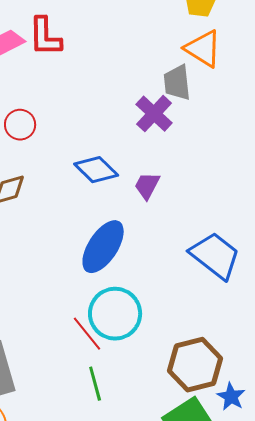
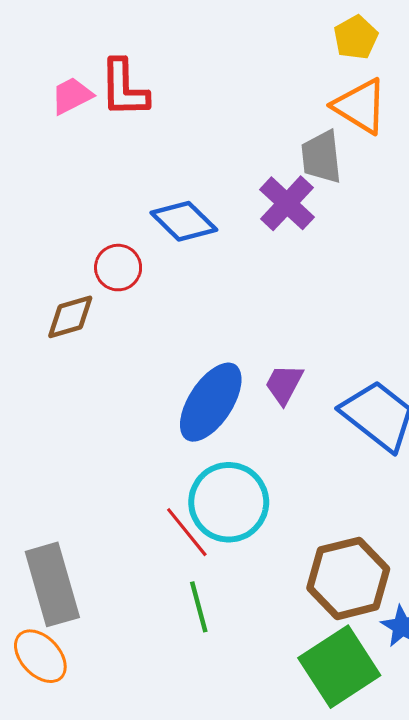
red circle: (20, 125) -> (118, 268), moved
blue diamond: (96, 170) -> (184, 221), moved
purple trapezoid: (147, 186) -> (284, 384), moved

